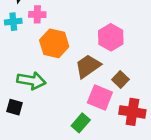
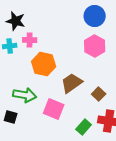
pink hexagon: (111, 37) -> (95, 46), moved
pink square: (100, 97) -> (54, 109), moved
green rectangle: (81, 123) -> (84, 127), moved

